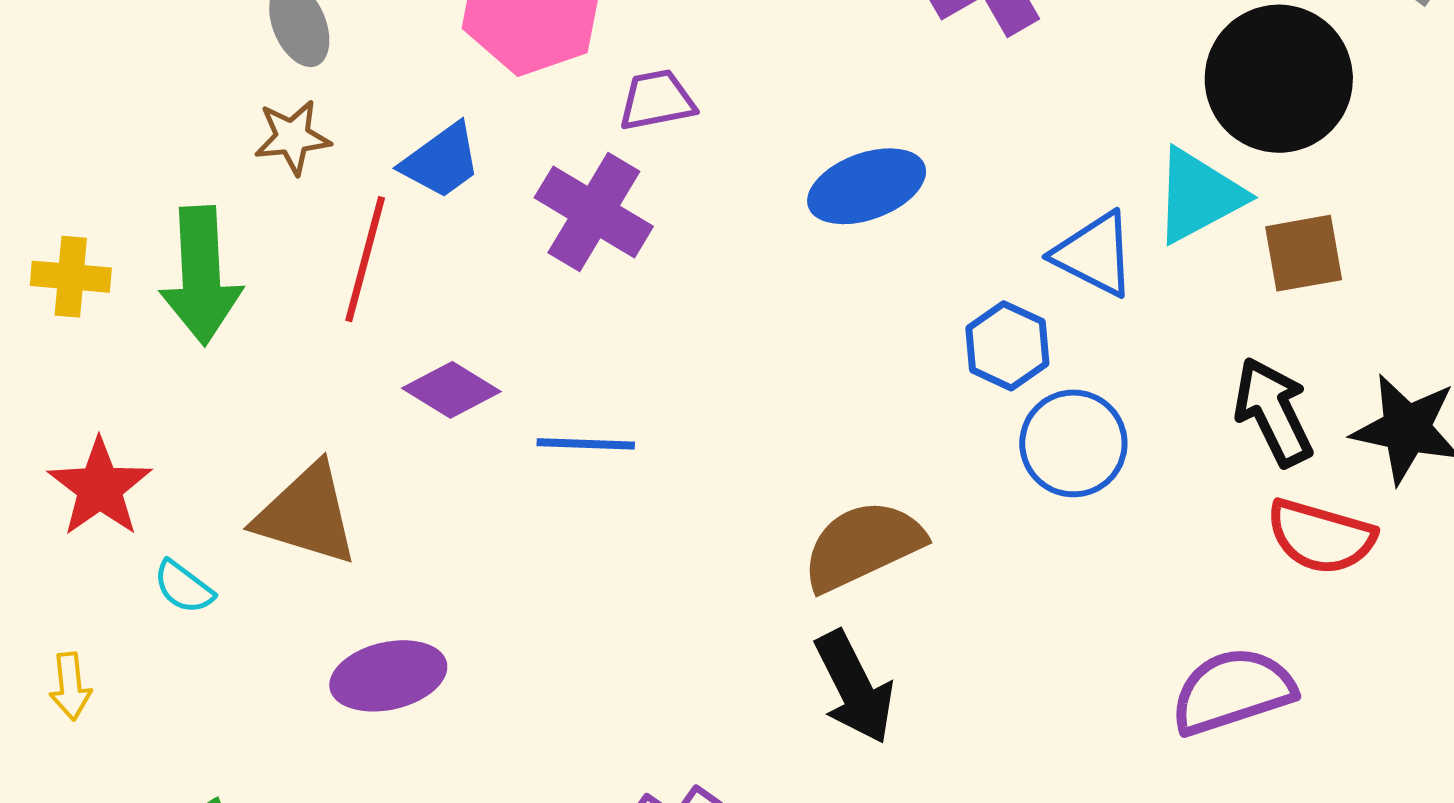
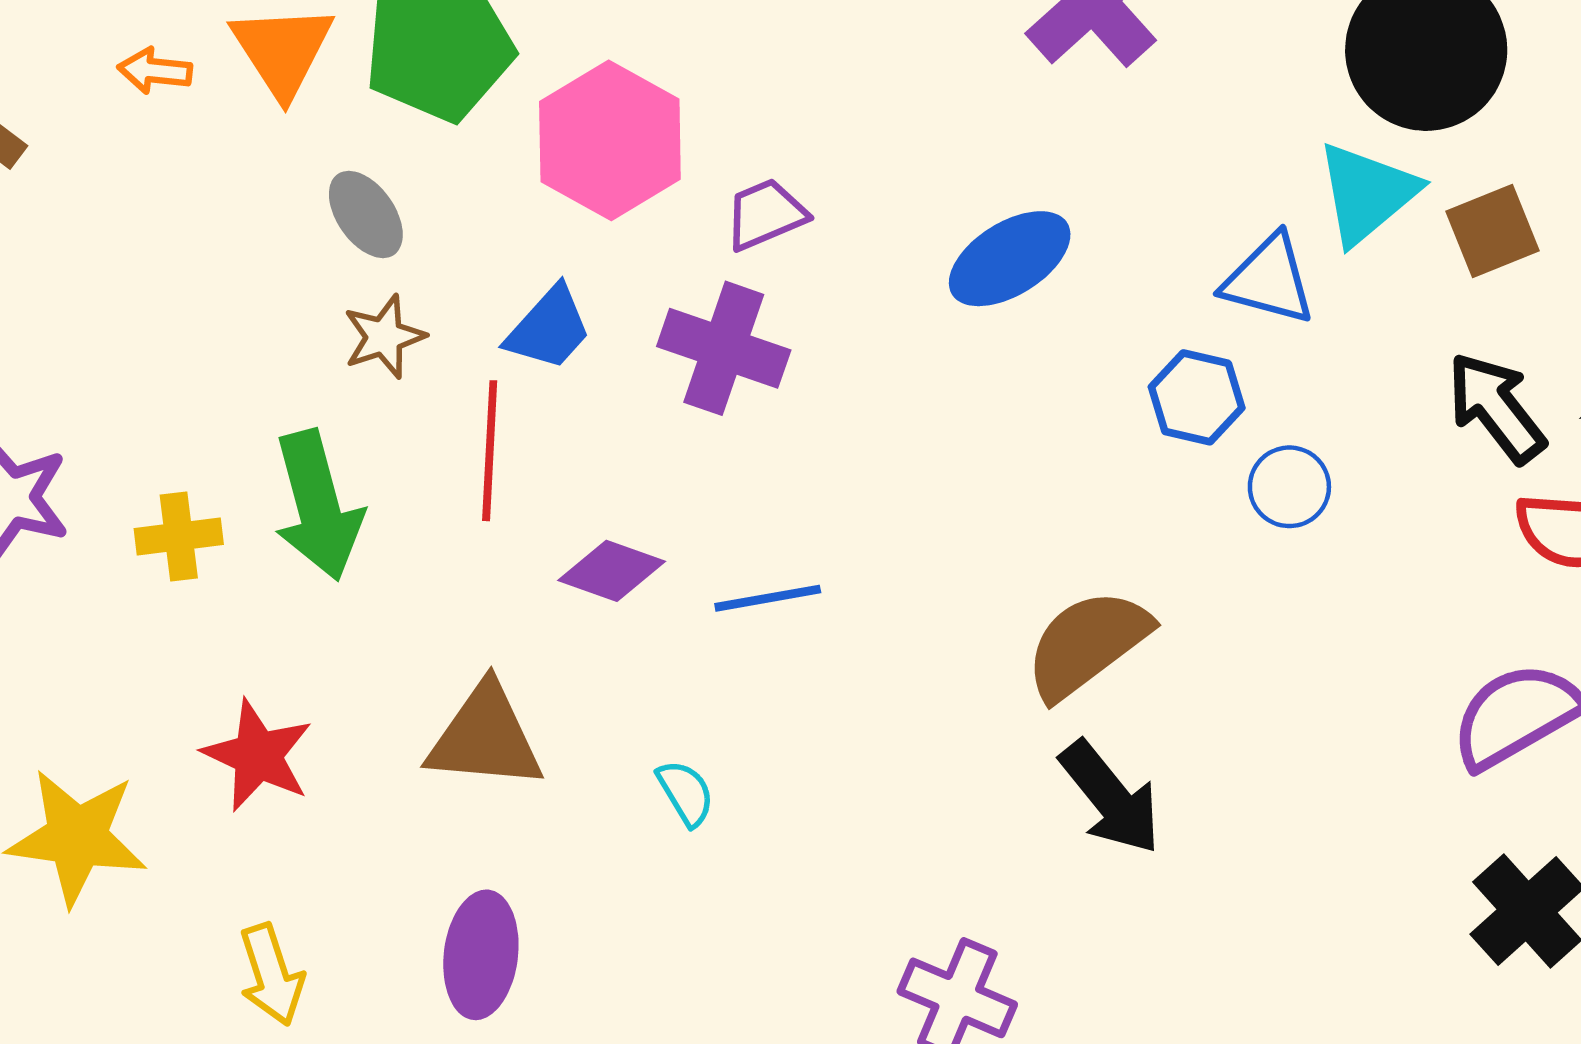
blue circle: (1073, 443) -> (1289, 487), size x0.7
cyan semicircle: (184, 587) -> (686, 793), moved, turned -146
purple ellipse: (388, 676) -> (481, 955), moved, turned -58
yellow arrow: (70, 686) -> (271, 975), size x1.4

